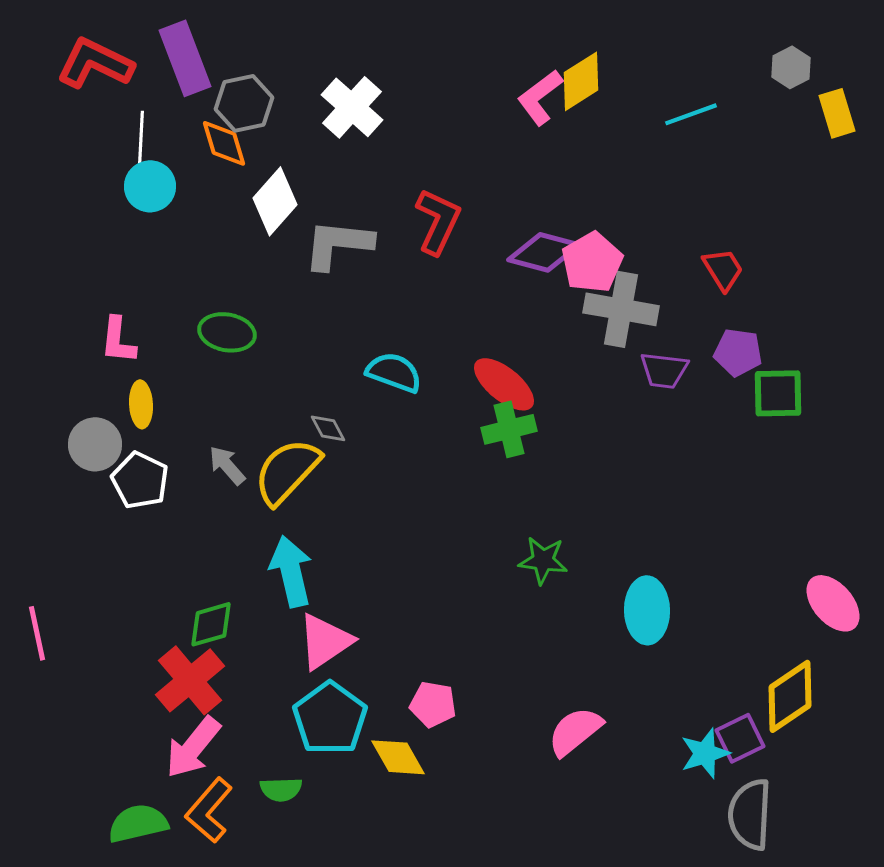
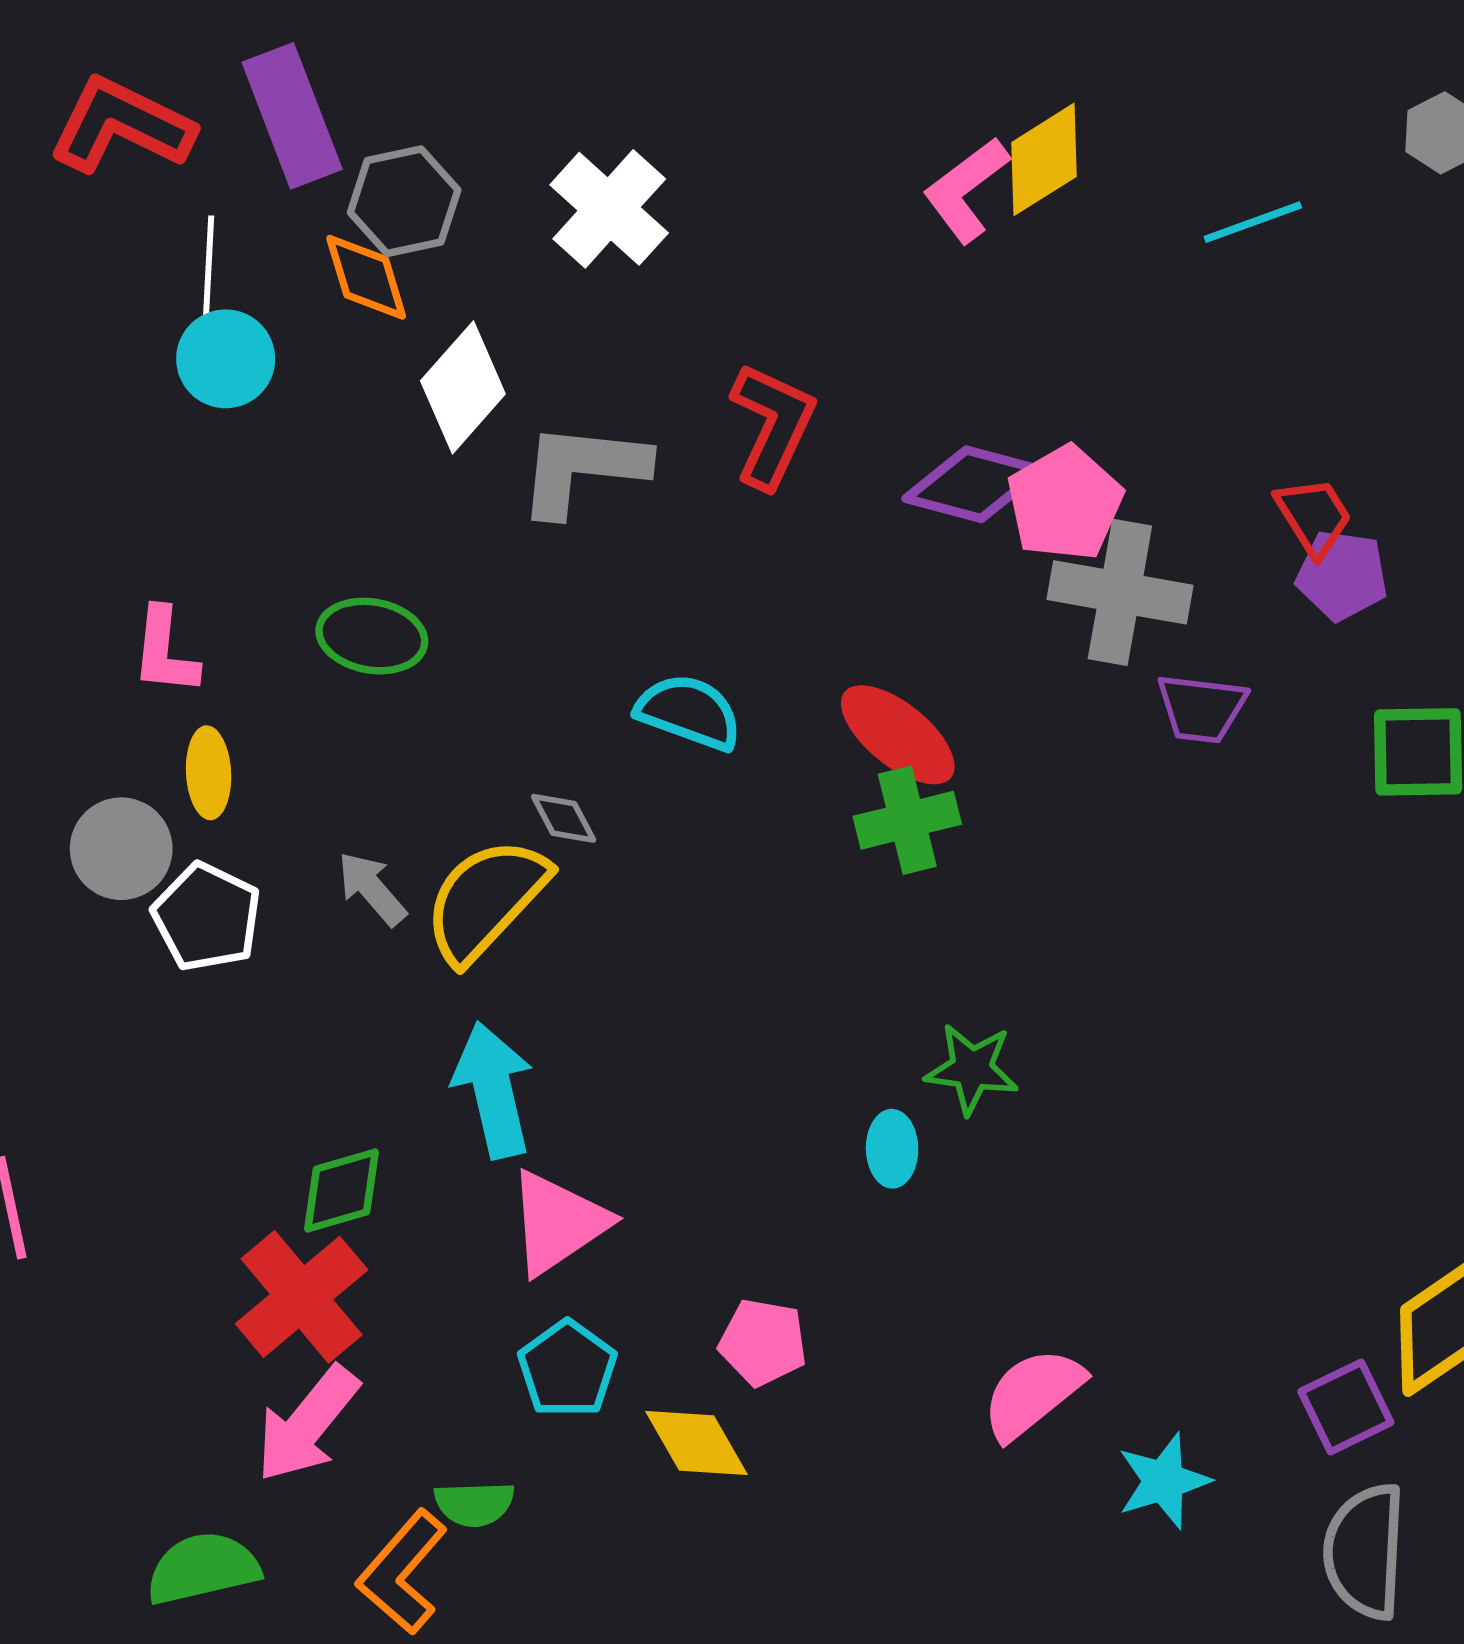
purple pentagon: (738, 352) -> (1342, 575), moved
cyan ellipse: (647, 610) -> (892, 1149), moved, size x0.6
cyan pentagon: (330, 718) -> (567, 1369), size x0.7
cyan star: (705, 753) -> (1164, 1481), moved
orange L-shape: (209, 810) -> (402, 1572), moved

